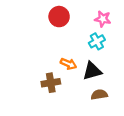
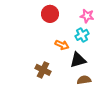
orange arrow: (69, 64) -> (62, 45), moved
brown cross: (51, 83) -> (43, 70), turned 35

